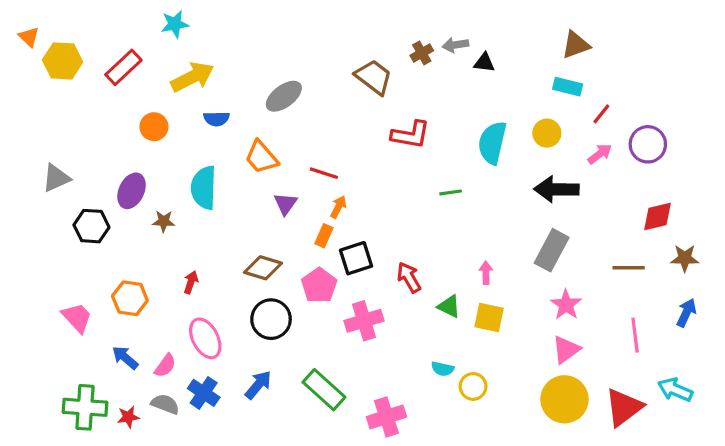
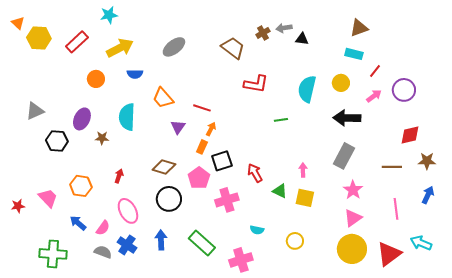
gray ellipse: (284, 96) -> (174, 47), moved
cyan semicircle: (443, 369) -> (257, 230), moved
blue arrow: (258, 385) -> (161, 240), turned -42
red star: (128, 417) -> (18, 206), moved

